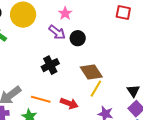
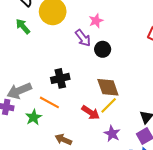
black cross: (50, 65) -> (60, 78), moved
red arrow: (69, 103) -> (91, 112), moved

